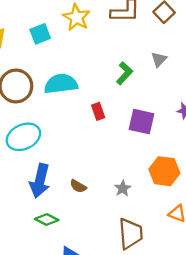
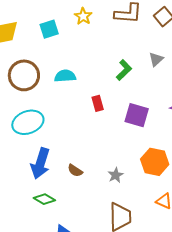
yellow star: (76, 17) -> (83, 16), size x0.7
cyan semicircle: (61, 84) -> (65, 76), size x0.7

